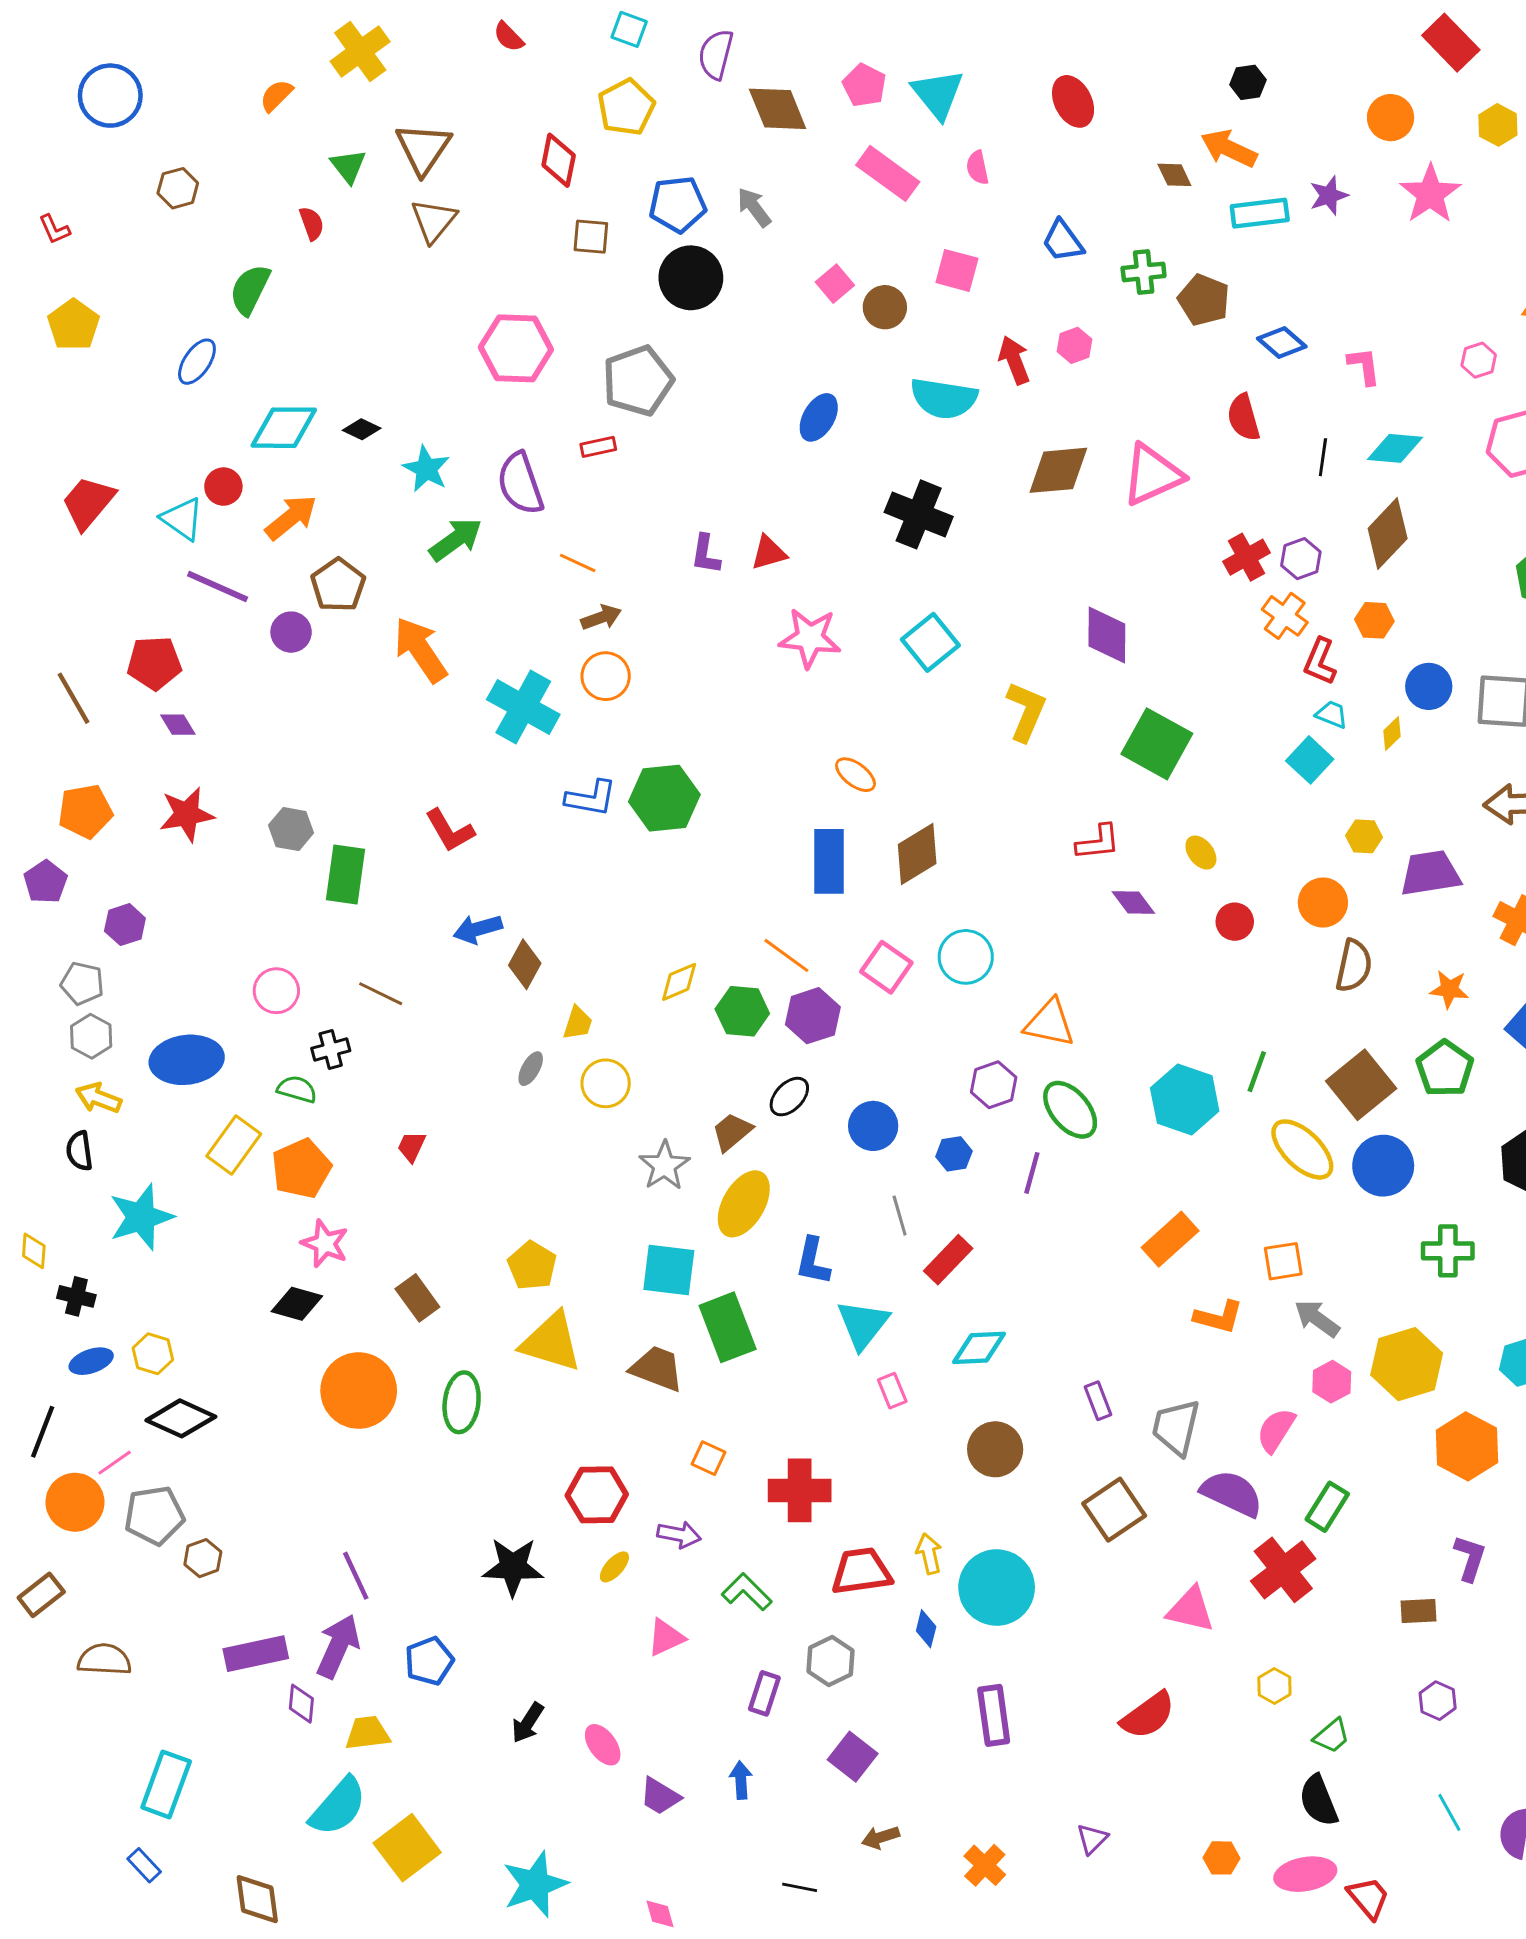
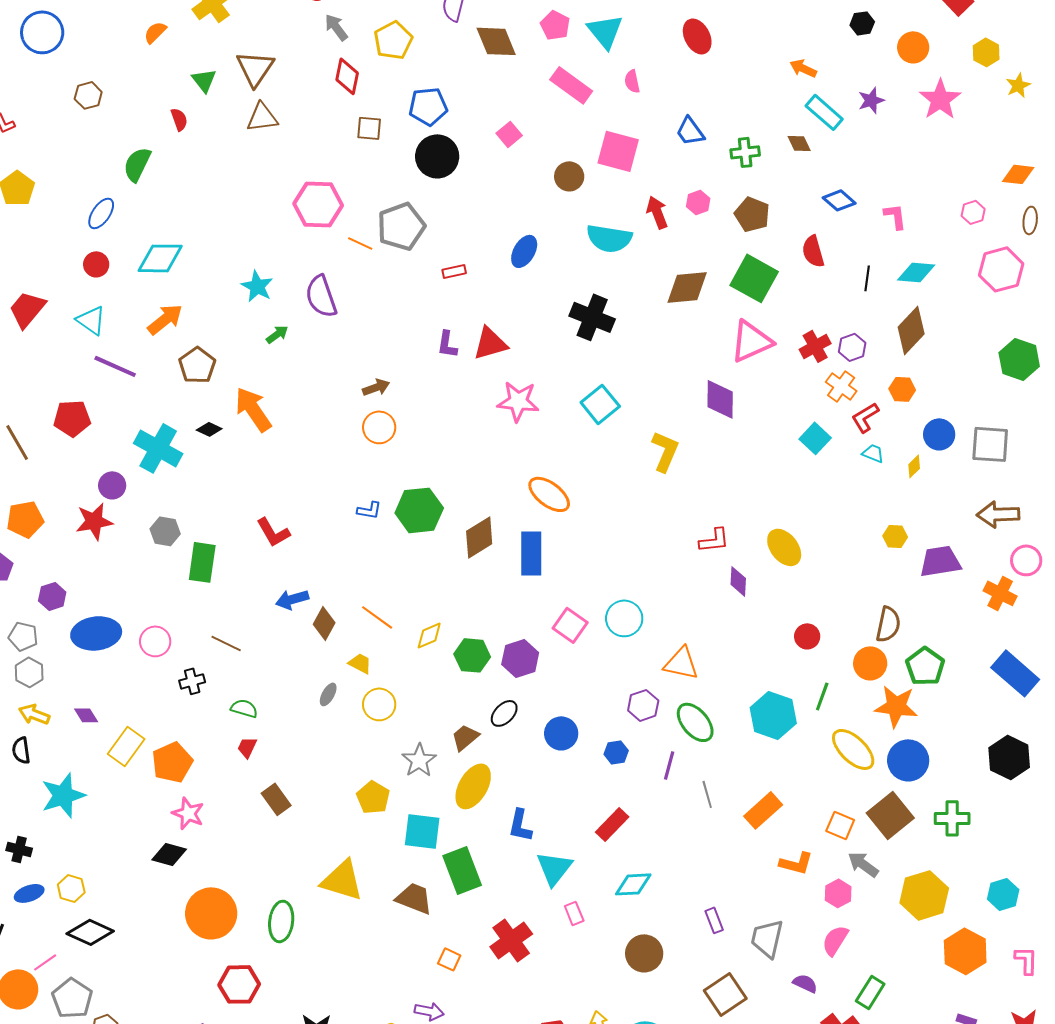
black hexagon: (1248, 82) -> (862, 23), moved
orange arrow: (1229, 148) -> (803, 68), size x0.7
brown diamond: (1174, 175) -> (799, 143), moved
gray arrow: (754, 207) -> (336, 27), moved
cyan rectangle: (1260, 213) -> (824, 112), turned 48
brown triangle: (434, 220) -> (262, 117), turned 44
pink square: (957, 270) -> (618, 151), size x1.4
pink square: (835, 284) -> (509, 134), moved
brown pentagon: (1204, 300) -> (752, 214), moved
black diamond: (362, 429) -> (209, 429), moved
red rectangle: (598, 447) -> (454, 271), moved
pink triangle: (1152, 475) -> (751, 341), moved
red circle: (223, 487) -> (96, 264), moved
green arrow: (456, 539) -> (277, 334), size x0.6
red triangle: (769, 553) -> (490, 343), size x1.4
orange line: (578, 563) -> (360, 243), moved
purple circle: (291, 632) -> (112, 485), moved
red L-shape: (1320, 661) -> (865, 417), turned 36
cyan cross: (523, 707) -> (158, 448), moved
purple diamond: (178, 725) -> (86, 715), moved
green square: (1157, 744) -> (754, 278), moved
cyan square: (1310, 760) -> (815, 438), moved
orange ellipse: (855, 775) -> (549, 494), size x1.5
blue L-shape: (591, 798) -> (369, 510), size x0.7
yellow ellipse: (1201, 853) -> (784, 547), size x1.6
brown diamond: (917, 854) -> (479, 537), moved
purple diamond: (1133, 903) -> (738, 581), turned 40
orange circle: (1323, 903) -> (870, 663), moved
red circle: (1235, 922) -> (807, 636), moved
orange line: (786, 955) -> (377, 617), moved
orange star: (1449, 989) -> (896, 706), moved, size x1.6
yellow trapezoid: (578, 1023) -> (360, 663), turned -80
blue ellipse: (187, 1060) -> (96, 633), moved
green pentagon: (1445, 1069) -> (925, 666), moved
brown square: (1361, 1085) -> (890, 815), moved
green semicircle: (297, 1089) -> (244, 708), moved
gray line: (900, 1216) -> (707, 794), moved
orange square: (1283, 1261) -> (840, 825), turned 32
yellow pentagon: (532, 1266) -> (373, 797), moved
brown rectangle: (417, 1298) -> (276, 799), moved
pink hexagon: (1332, 1382) -> (838, 893), moved
red cross: (800, 1490) -> (511, 940), moved, turned -36
purple semicircle: (1232, 1493) -> (805, 983), size x0.6
red hexagon: (597, 1495) -> (239, 984), moved
gray pentagon: (154, 1515) -> (72, 998), turned -30

